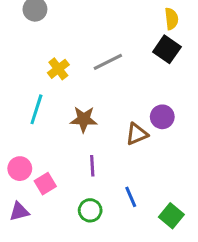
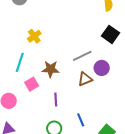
black square: (167, 49) -> (111, 34), moved
gray line: (108, 62) -> (82, 56), moved
pink square: (45, 184) -> (32, 84), moved

